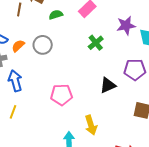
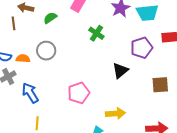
orange semicircle: (18, 46) -> (23, 58), turned 64
yellow arrow: (91, 125) -> (115, 113), turned -60

